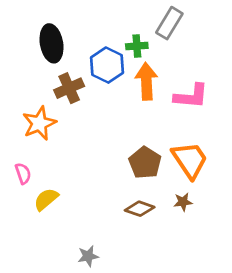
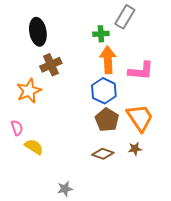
blue hexagon: (107, 65) -> (104, 91), moved
yellow semicircle: (46, 199) -> (34, 147), turned 72

